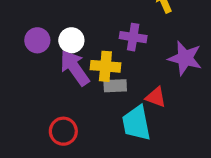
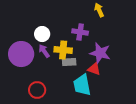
purple circle: (37, 40) -> (21, 54), moved, size x1.6
purple star: (185, 58) -> (100, 53), moved
purple arrow: (75, 68) -> (44, 51), size x0.6

